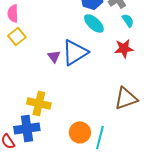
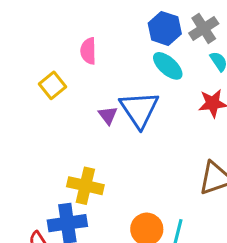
pink semicircle: (13, 13) -> (88, 51), moved
blue triangle: (75, 52) -> (139, 109), turned -32

